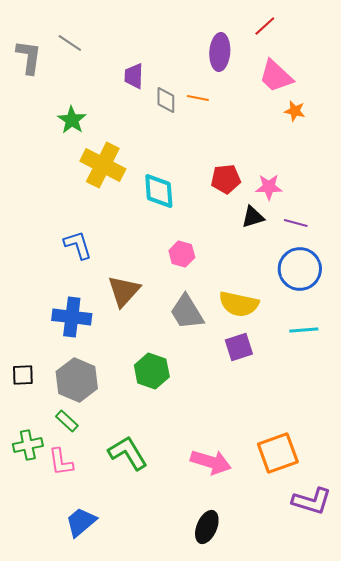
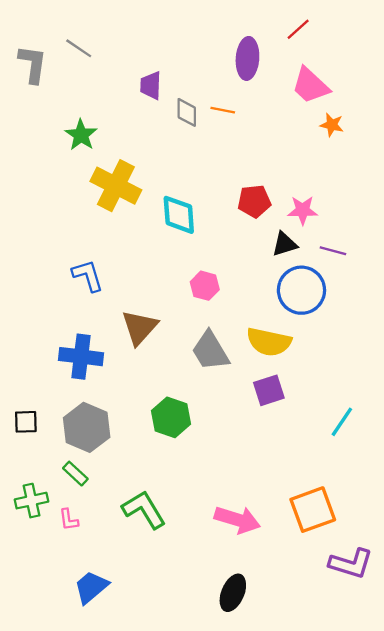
blue circle: (300, 269) -> (301, 290), moved
cyan line: (304, 330) -> (342, 422), moved, turned -52
pink L-shape: (61, 462) -> (69, 520), size x0.7

